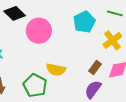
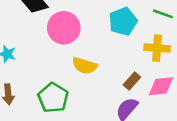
yellow cross: (112, 40) -> (157, 48), turned 36
yellow semicircle: (56, 70) -> (85, 66), moved

